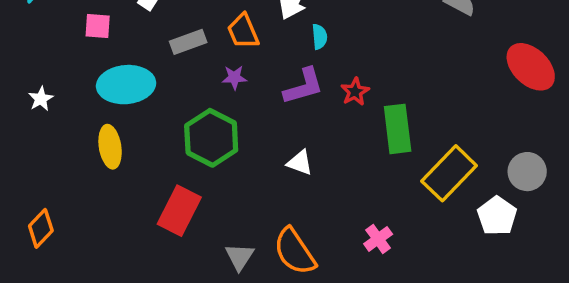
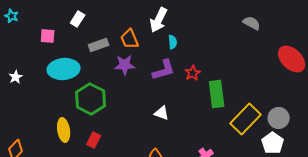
purple star: (234, 77) -> (125, 65), size x1.5
green hexagon: (211, 138) -> (91, 99), moved
yellow ellipse: (110, 147) -> (64, 130), moved
gray circle: (527, 172) -> (279, 118), moved
red rectangle: (179, 211) -> (94, 140), size x0.6

